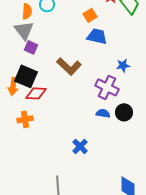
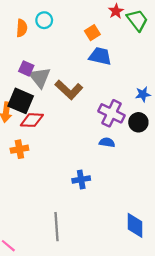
gray triangle: (24, 30) -> (40, 77), moved
blue star: (123, 65) -> (143, 94), moved
black circle: (124, 112) -> (138, 122), moved
blue cross: (80, 146) -> (81, 179), turned 35

